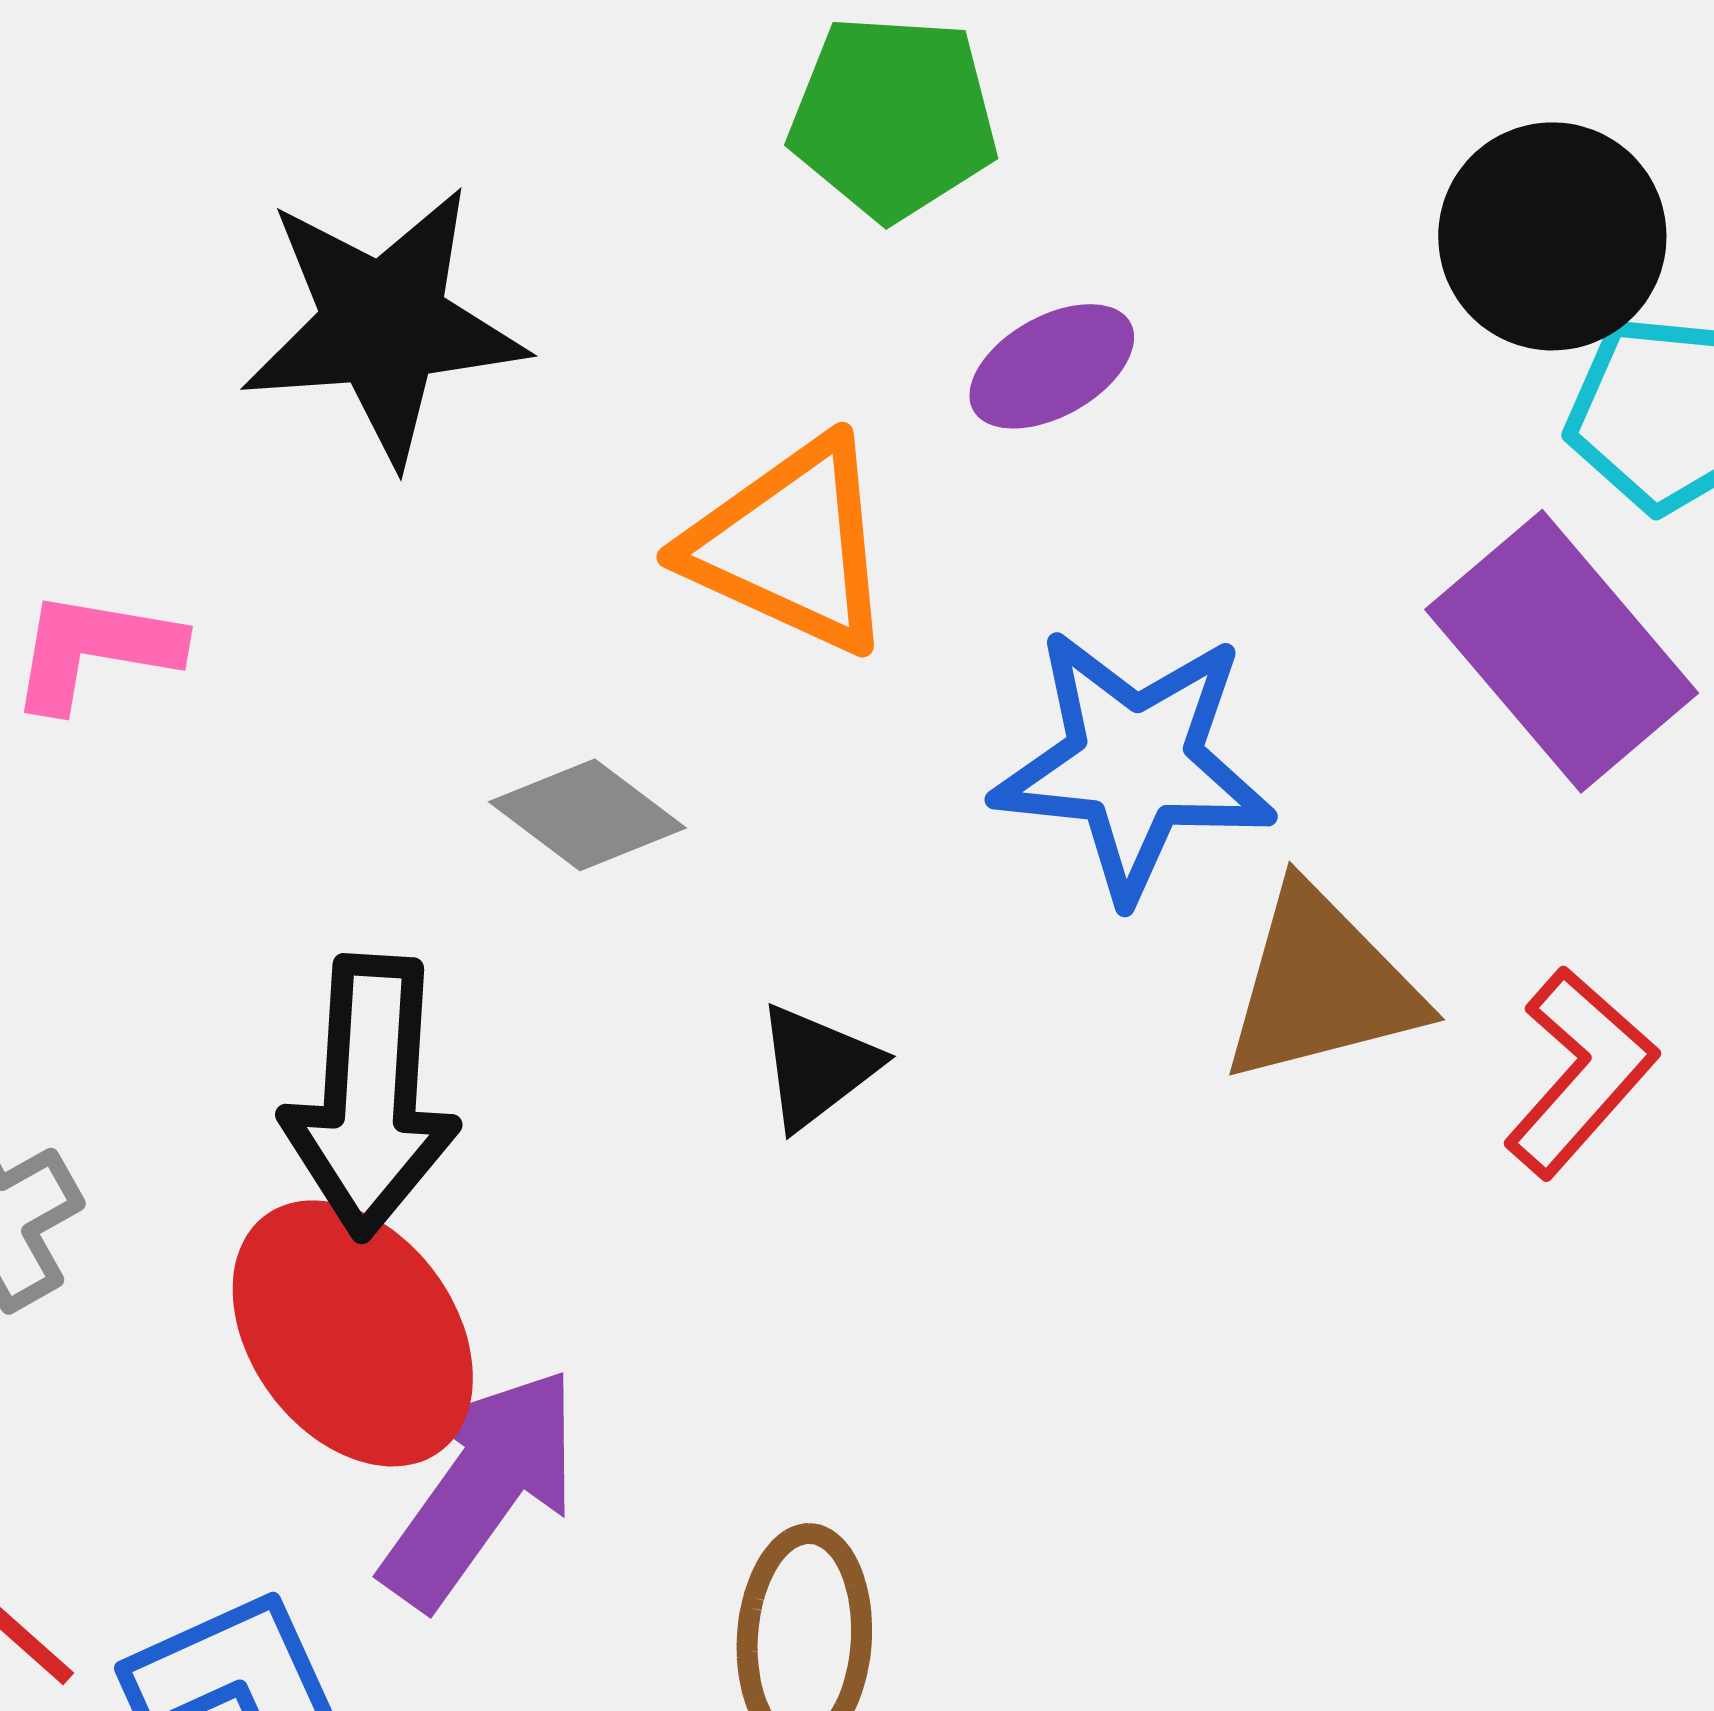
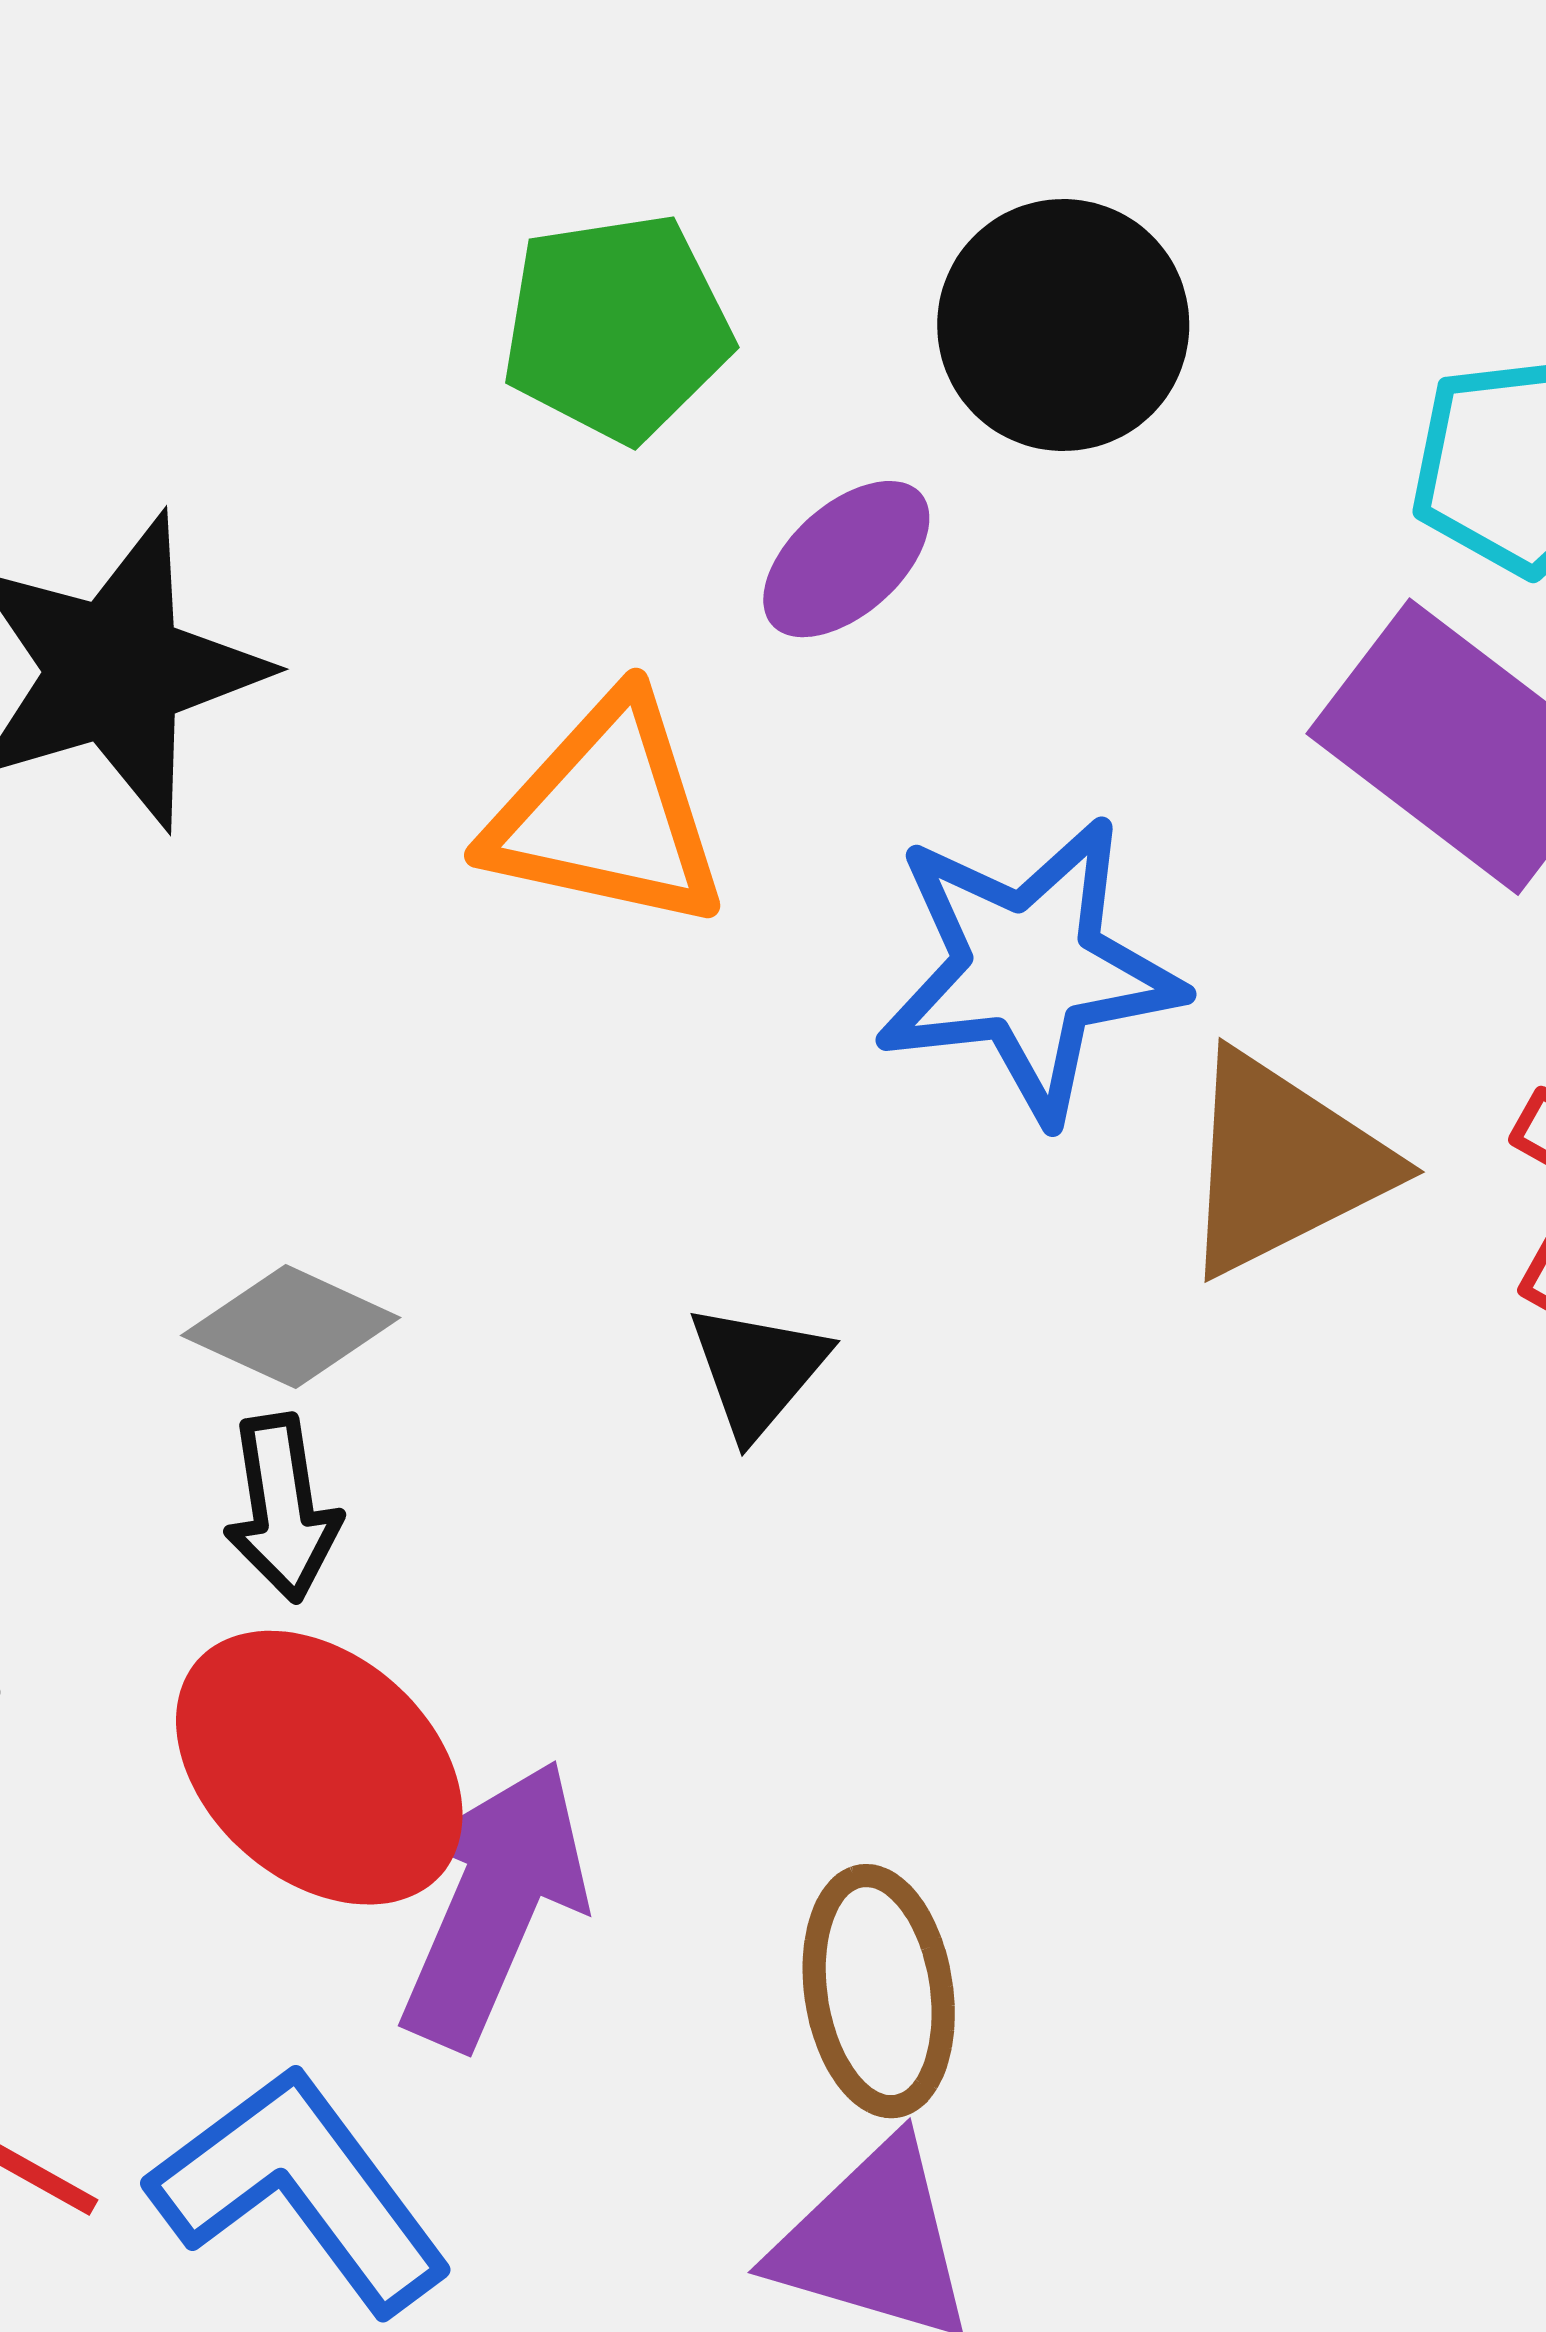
black circle: (1552, 236) -> (1063, 325), moved
gray diamond: (587, 815) -> (291, 1327), moved
black arrow: (370, 1097) -> (282, 1508), size x0.6

